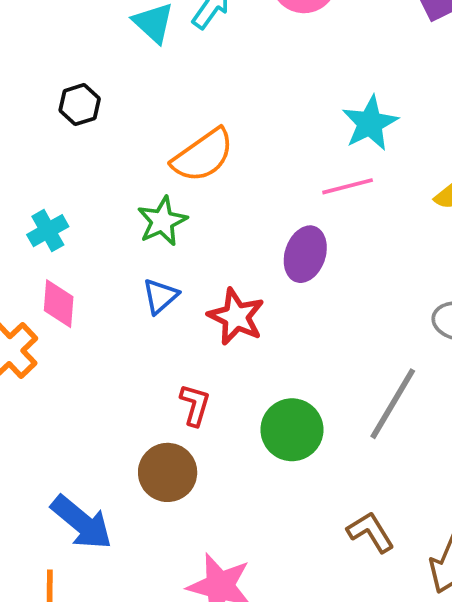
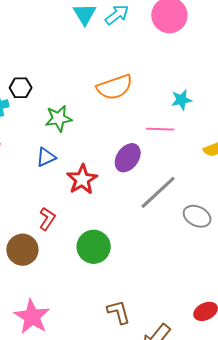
black hexagon: (80, 105) -> (21, 88), moved
cyan star: (370, 123) -> (181, 100), size x0.7
orange semicircle: (203, 155) -> (115, 87), moved
gray line: (393, 404) -> (158, 192), moved

